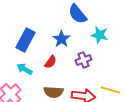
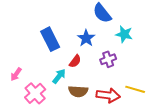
blue rectangle: (25, 40) -> (50, 39), turned -55
cyan arrow: (24, 69) -> (59, 76), moved, turned 98

